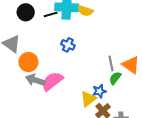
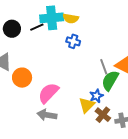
blue cross: (68, 45) -> (73, 41), moved
green semicircle: (115, 78) -> (110, 81), size x1.5
gray arrow: (35, 80) -> (47, 115), moved

